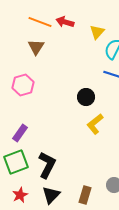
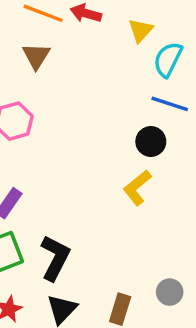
black circle: (86, 97) -> (151, 142), moved

